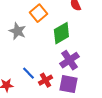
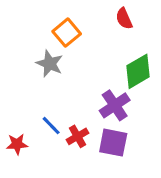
gray star: (17, 31) -> (50, 64), moved
green diamond: (61, 33) -> (138, 71), moved

